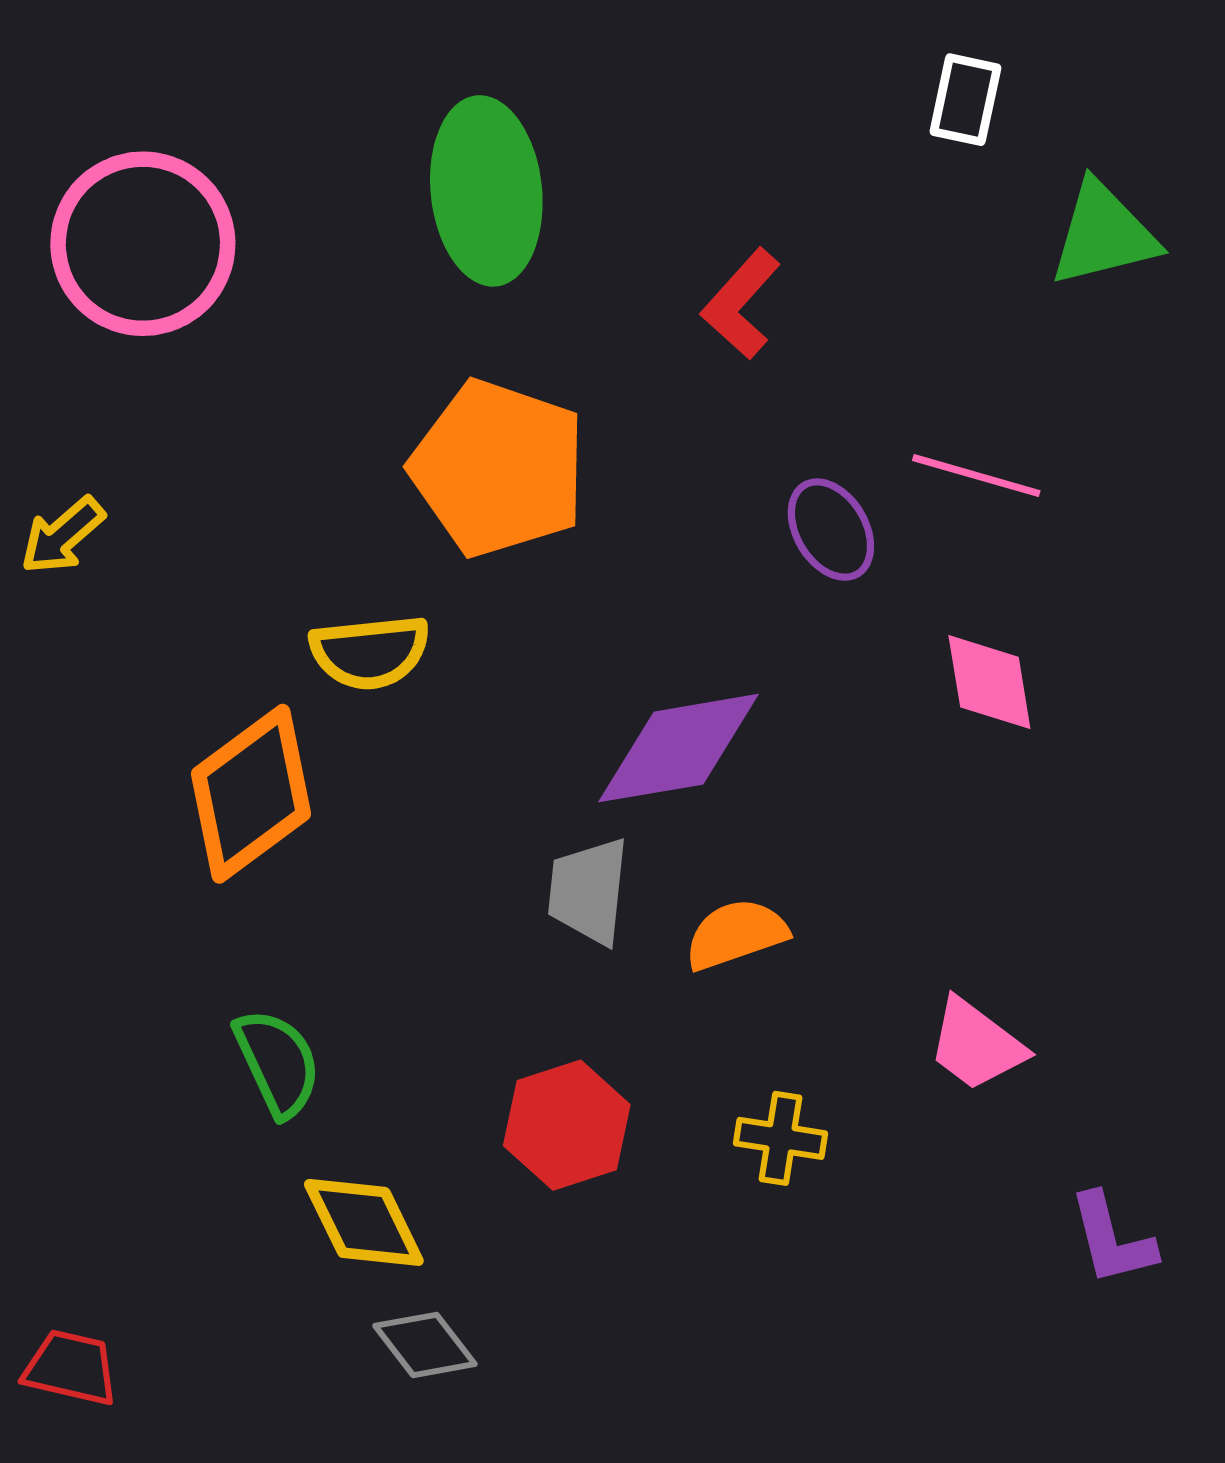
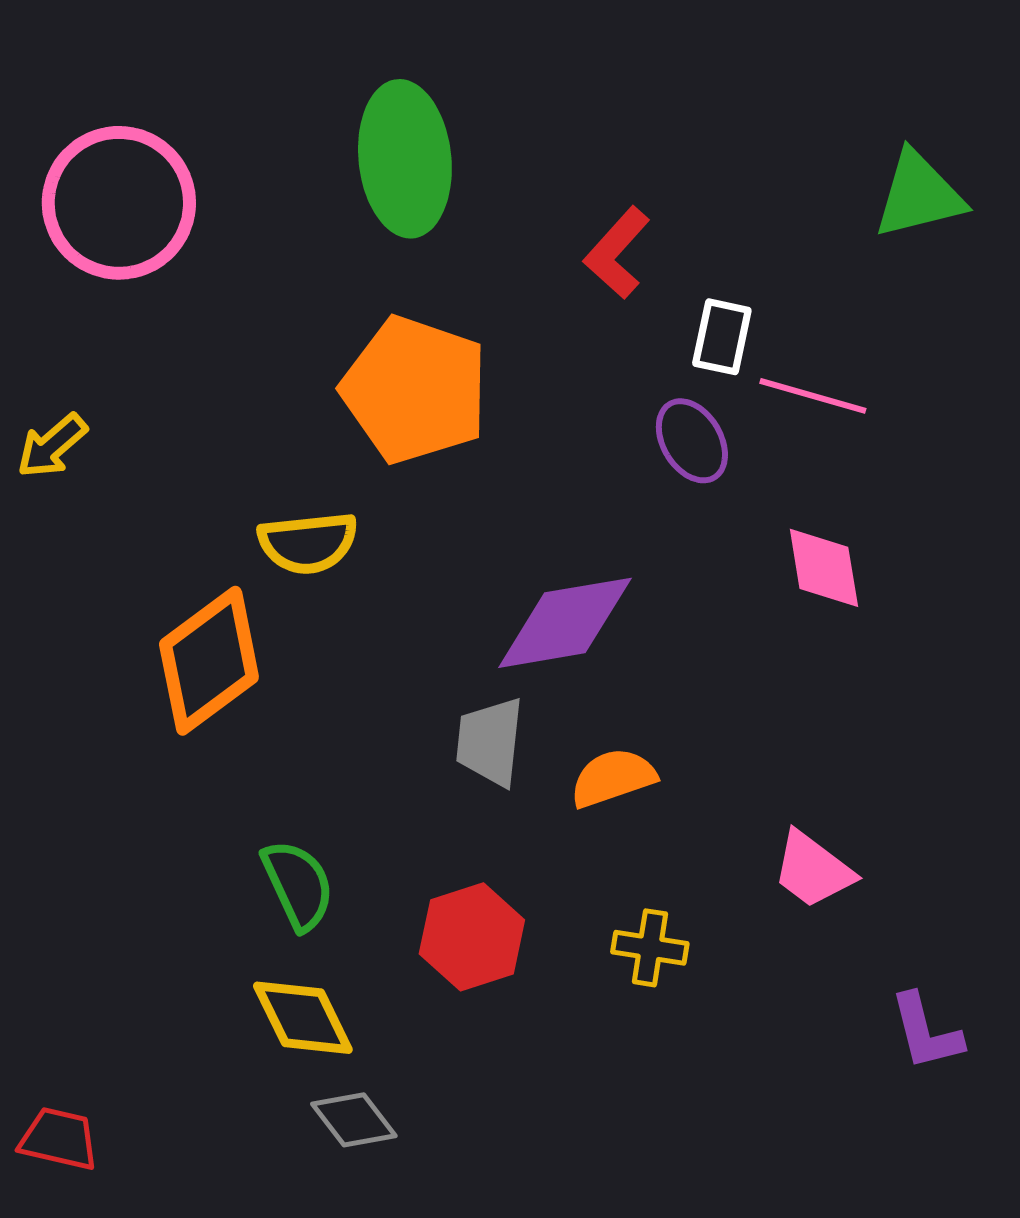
white rectangle: (965, 100) -> (722, 337), moved
green semicircle: (277, 1063) -> (298, 885), moved

